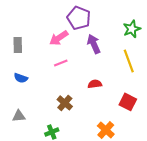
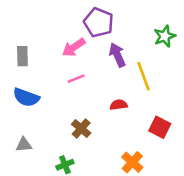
yellow line: (129, 61) -> (144, 76), moved
blue semicircle: (21, 78) -> (26, 97), size x1.5

